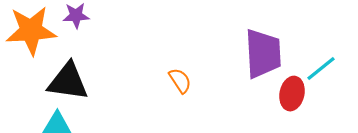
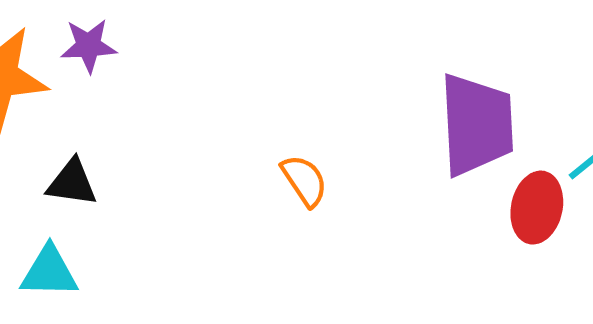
black triangle: (68, 82) -> (72, 183), size x0.6

